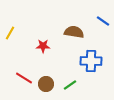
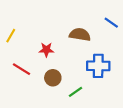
red line: (24, 78) -> (22, 69), moved
brown circle: (46, 84) -> (53, 78), moved

